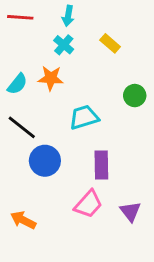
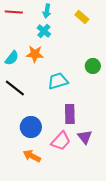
yellow rectangle: (110, 43) -> (82, 17), moved
blue circle: (45, 161) -> (31, 127), moved
purple triangle: (130, 211) -> (85, 137), moved
orange arrow: (23, 220) -> (32, 156), moved

